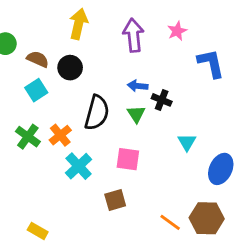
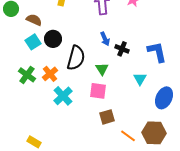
blue L-shape: (211, 63) -> (157, 52), moved
black circle: (70, 68) -> (53, 39), moved
blue arrow: (138, 86) -> (105, 39), turned -120
green triangle: (136, 114) -> (102, 69), moved
brown square: (115, 200) -> (107, 117), moved

